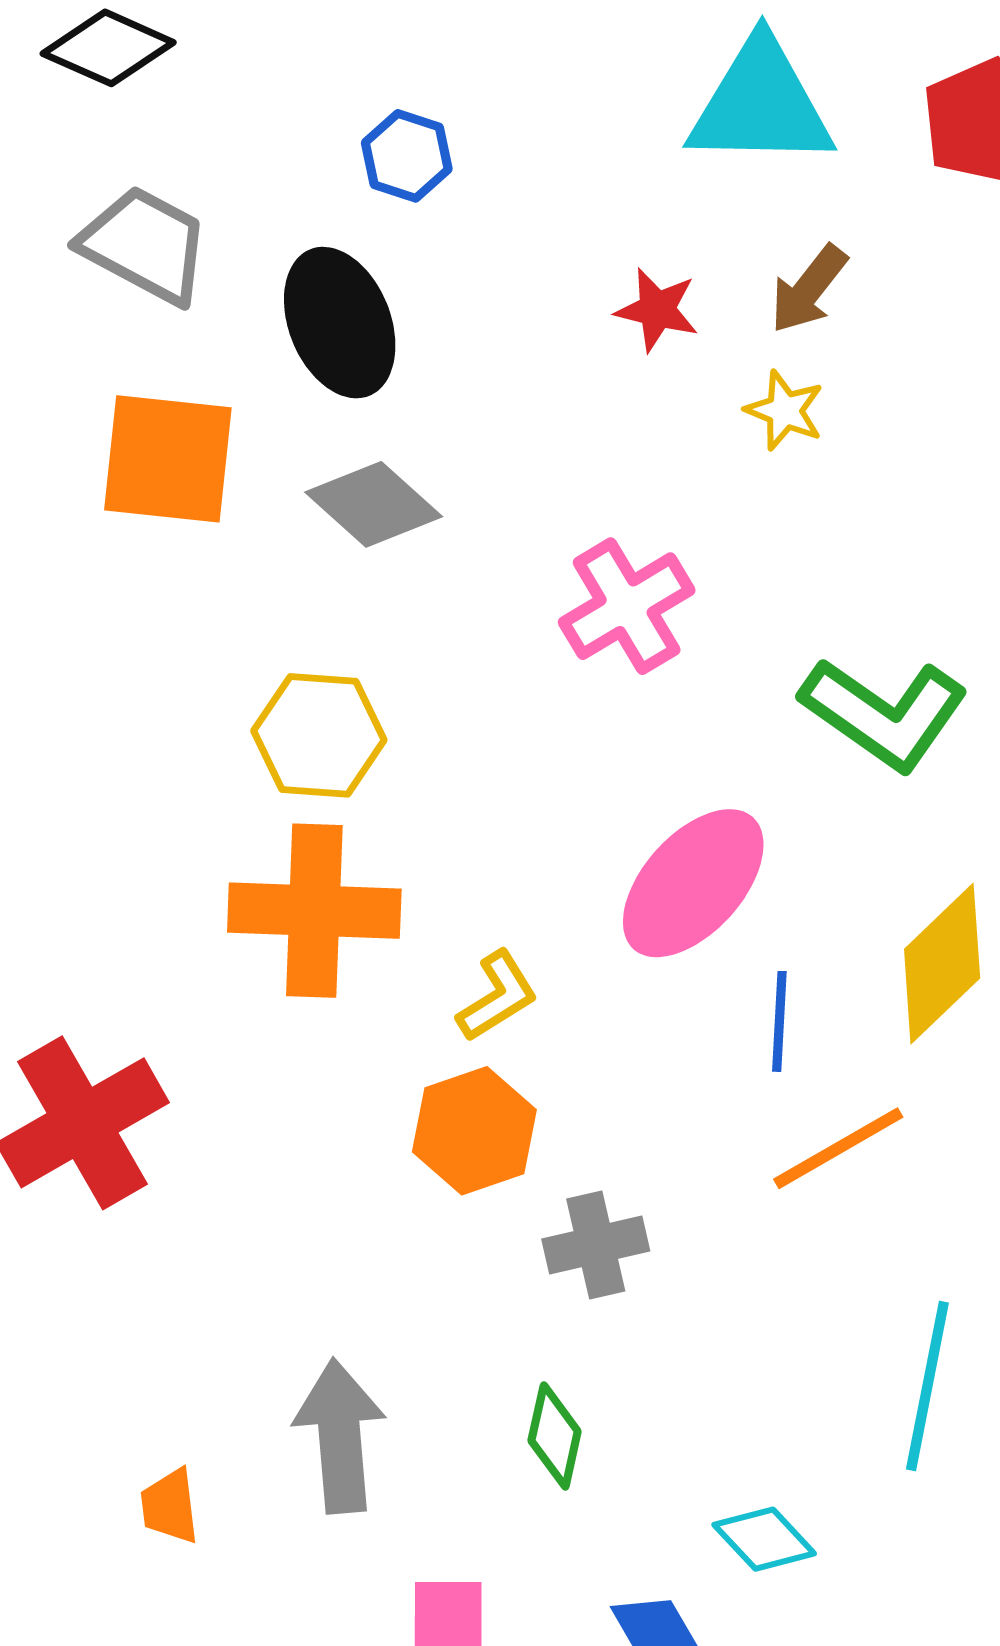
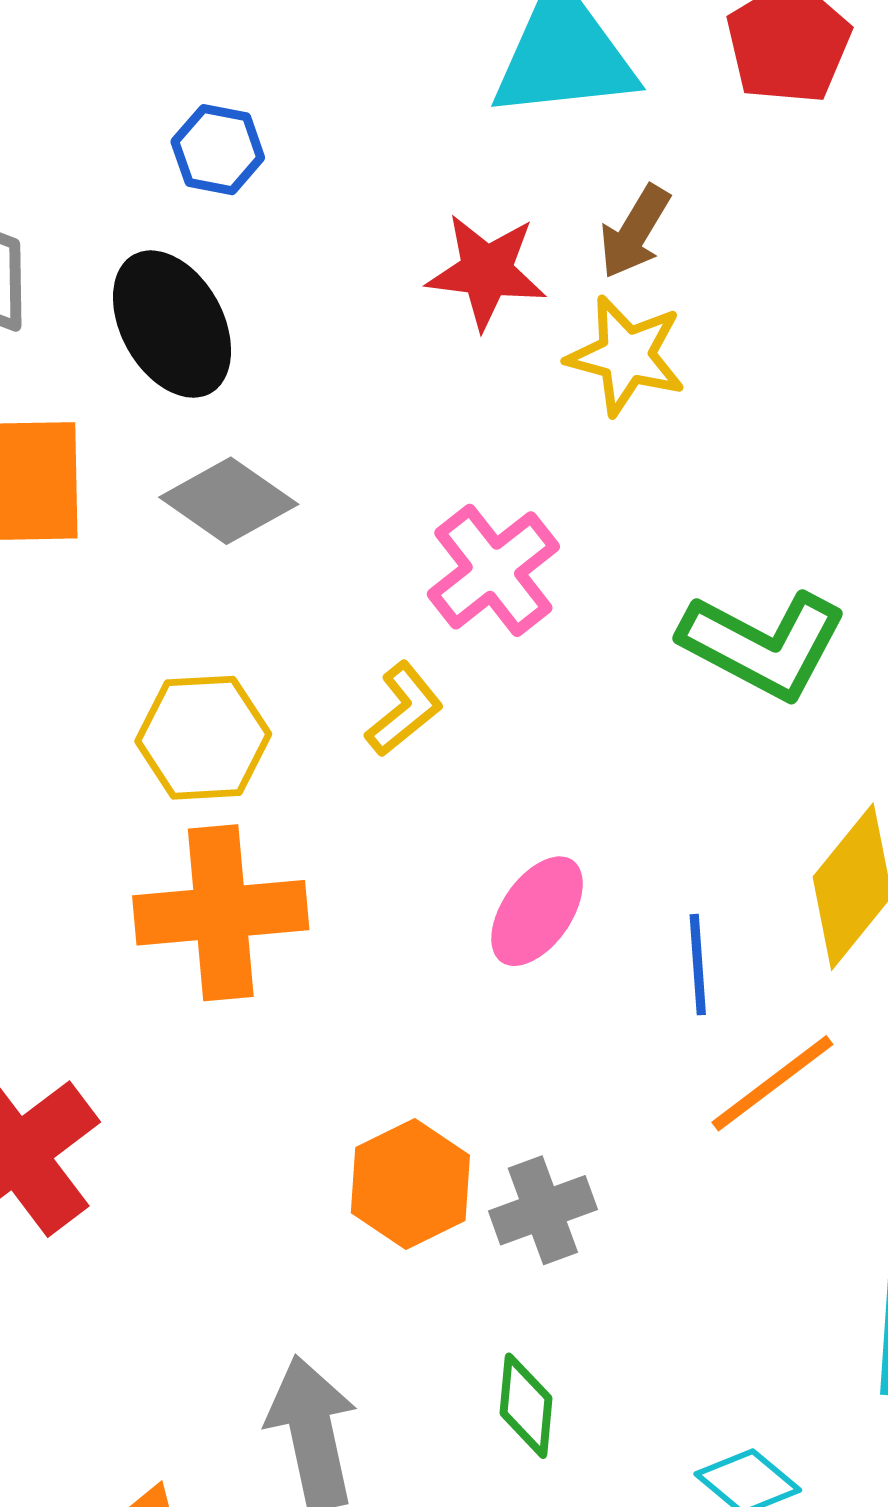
red star: (657, 310) -> (486, 271), size x1.4
yellow star: (785, 410) -> (626, 356), size x1.5
pink ellipse: (693, 883) -> (537, 911), moved, size x0.7
yellow L-shape: (497, 996) -> (404, 709), moved
orange hexagon: (474, 1131) -> (410, 1184), moved

